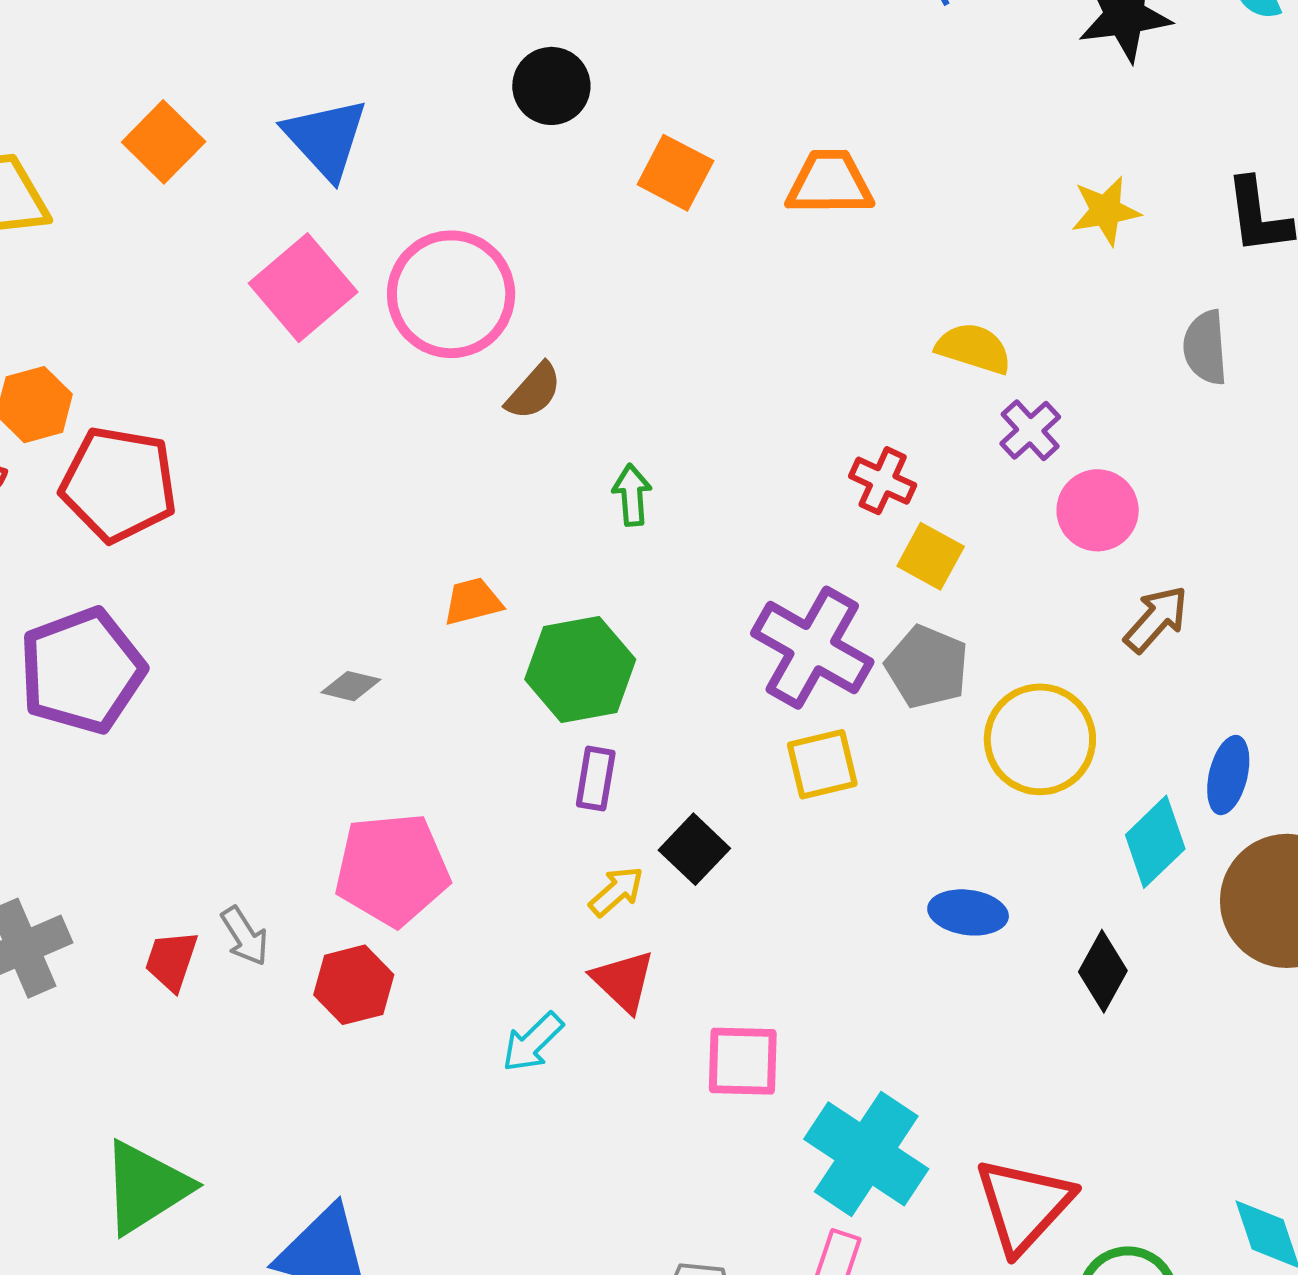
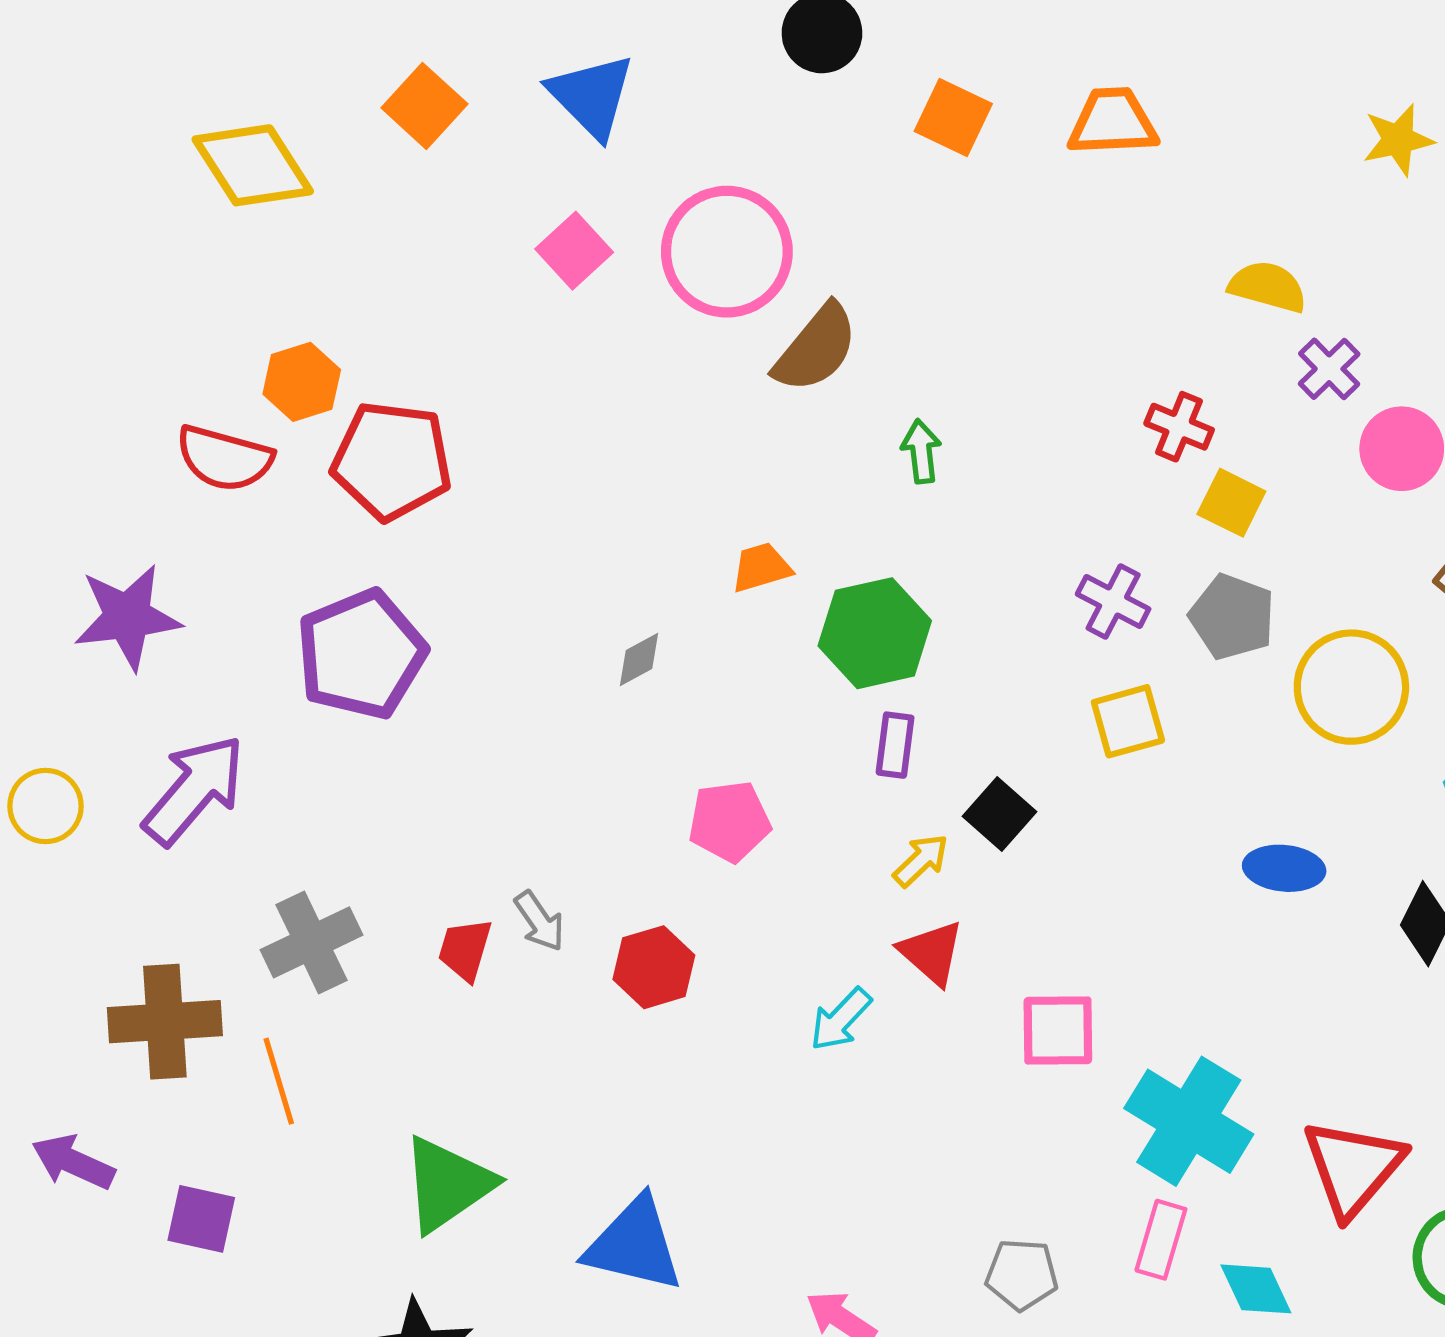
pink square: (303, 288) -> (574, 251), size x0.7
brown semicircle: (534, 391) -> (816, 348), size x1.5
purple cross: (812, 648) -> (1113, 602), size x0.6
gray diamond: (351, 686) -> (639, 659), turned -40
pink pentagon: (392, 869) -> (729, 821), moved, size x0.7

